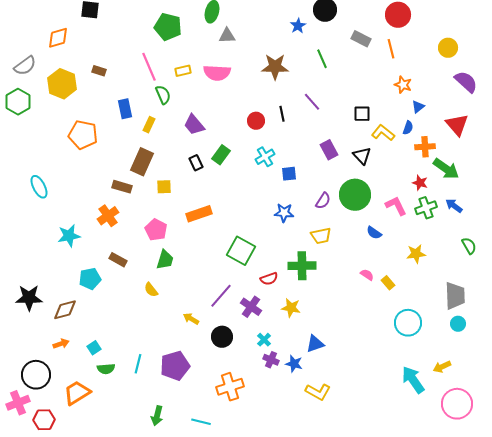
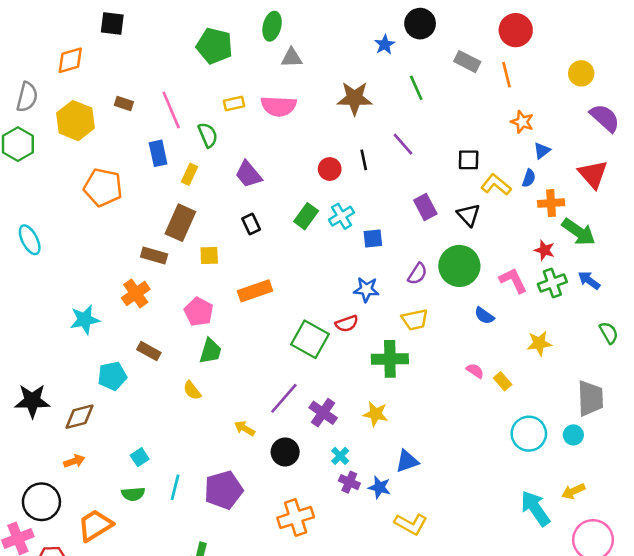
gray semicircle: (25, 66) -> (27, 97), turned -40
pink line: (149, 67) -> (171, 110), moved
green rectangle: (221, 155) -> (306, 216), moved
cyan ellipse: (39, 187) -> (30, 240), moved
red semicircle: (269, 279) -> (347, 324), moved
cyan circle: (458, 324) -> (573, 435), moved
cyan square: (94, 348) -> (140, 457), moved

